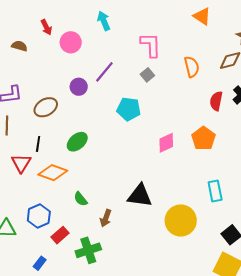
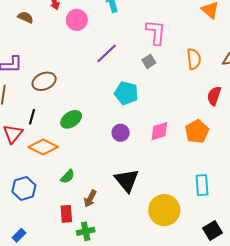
purple circle: (79, 87) -> (121, 133), moved
black triangle: (140, 196) -> (127, 180), turned 36
green semicircle: (81, 199) -> (68, 177), turned -105
red rectangle: (60, 235) -> (66, 214), moved, turned -60
green cross: (88, 250) -> (86, 231), moved, size x0.7

